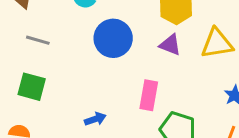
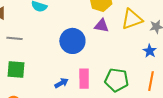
blue circle: (113, 38) -> (72, 41), moved
pink rectangle: (149, 95) -> (84, 79), moved

